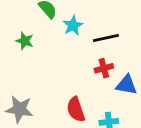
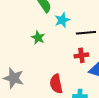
green star: (25, 41) -> (38, 38), moved

